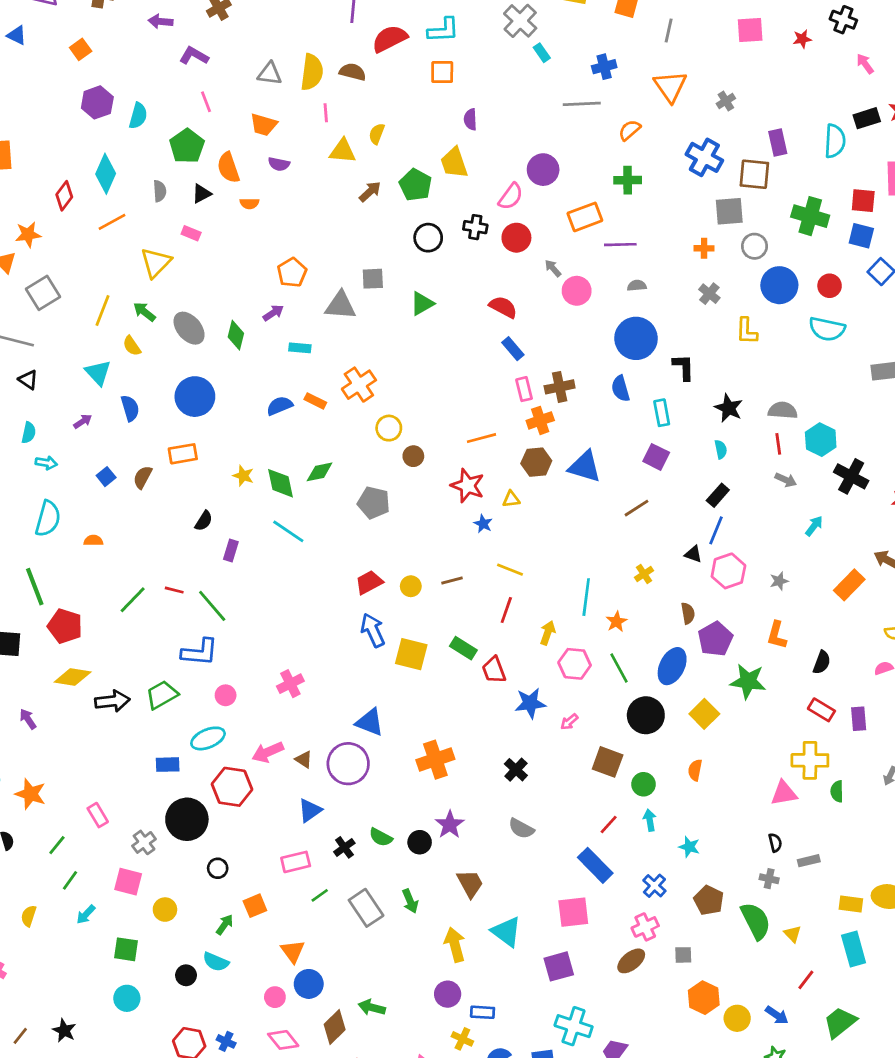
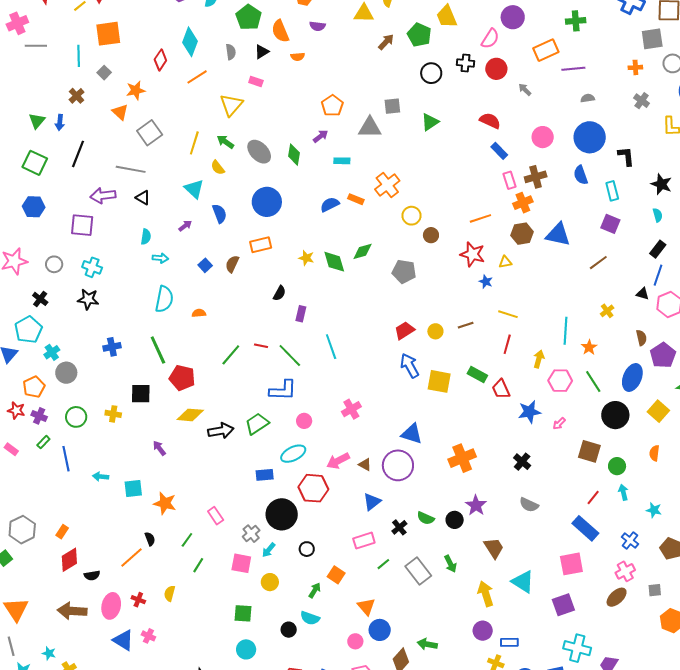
pink circle: (577, 291) -> (543, 137), moved
cyan line: (288, 531) -> (331, 347), moved, turned 40
orange square: (255, 906) -> (336, 575), turned -30
cyan arrow: (86, 914) -> (269, 550), moved

